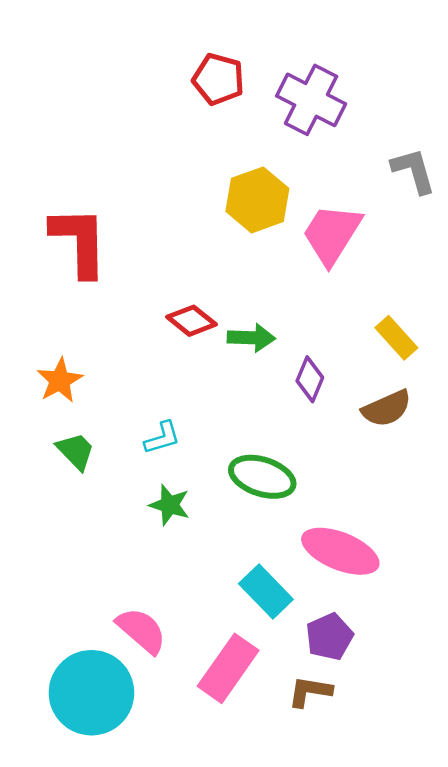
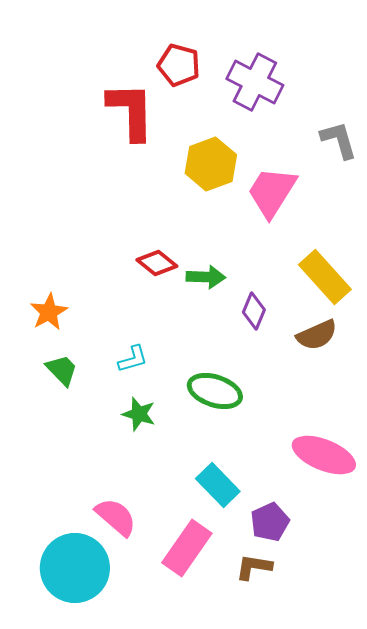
red L-shape: (79, 241) -> (131, 111), moved
yellow rectangle: (396, 338) -> (325, 277), size x1.5
pink ellipse: (340, 551) -> (324, 455), moved

